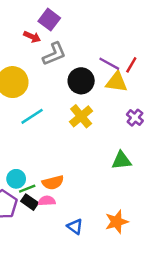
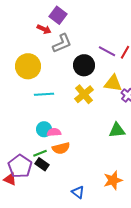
yellow triangle: (117, 82) -> (113, 83), moved
cyan line: (32, 116) -> (44, 94), turned 30
cyan circle: (16, 179) -> (44, 129), moved
pink semicircle: (47, 201) -> (54, 132), moved
blue triangle: (75, 227) -> (78, 192), moved

